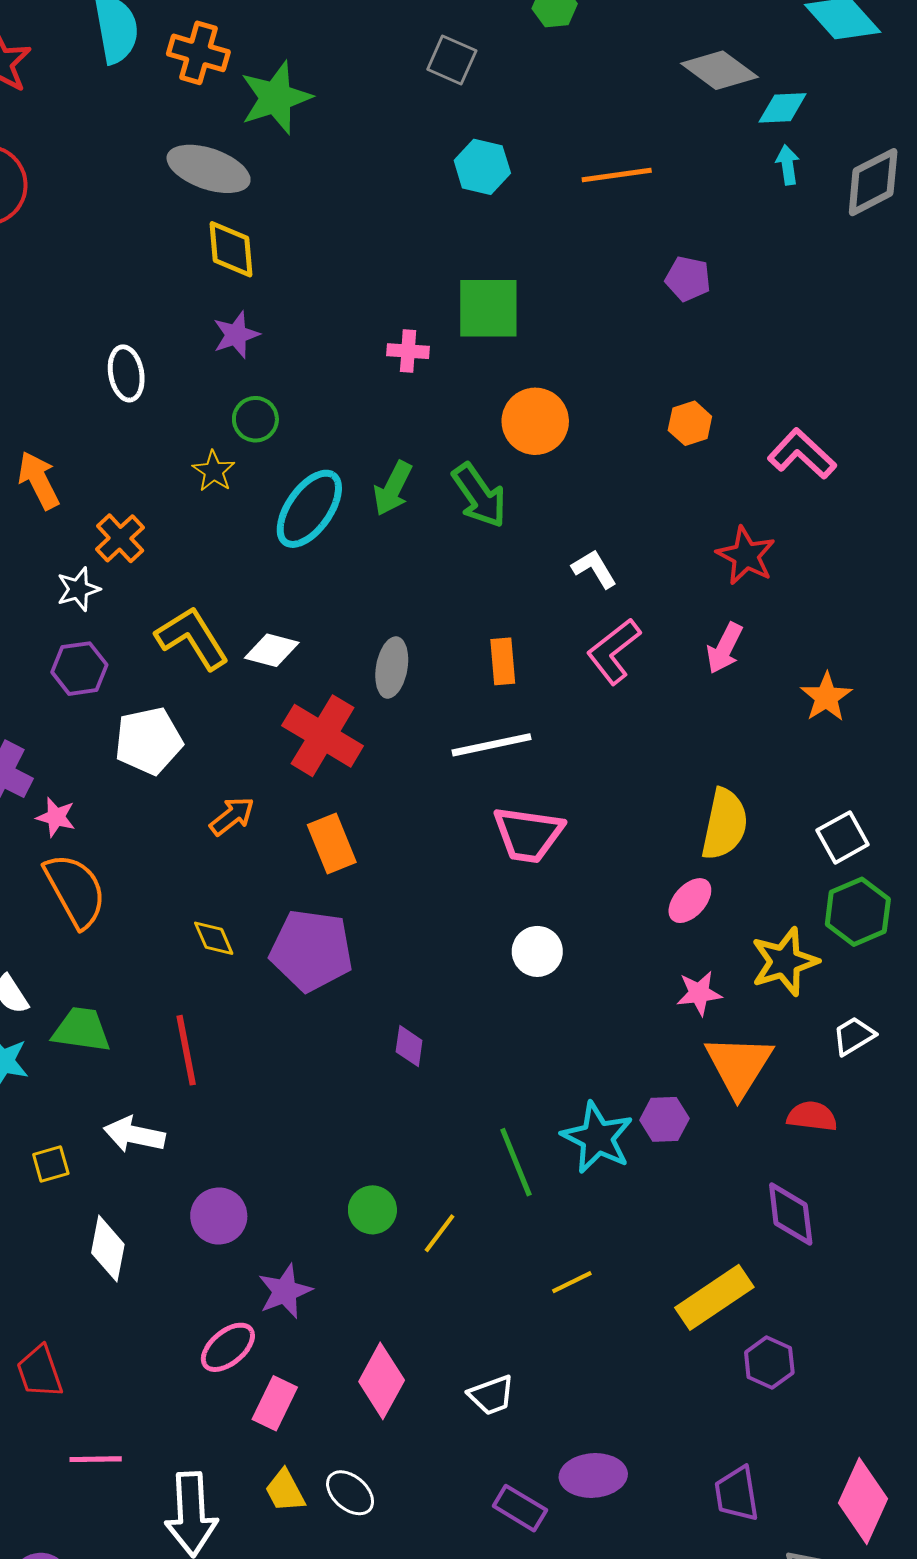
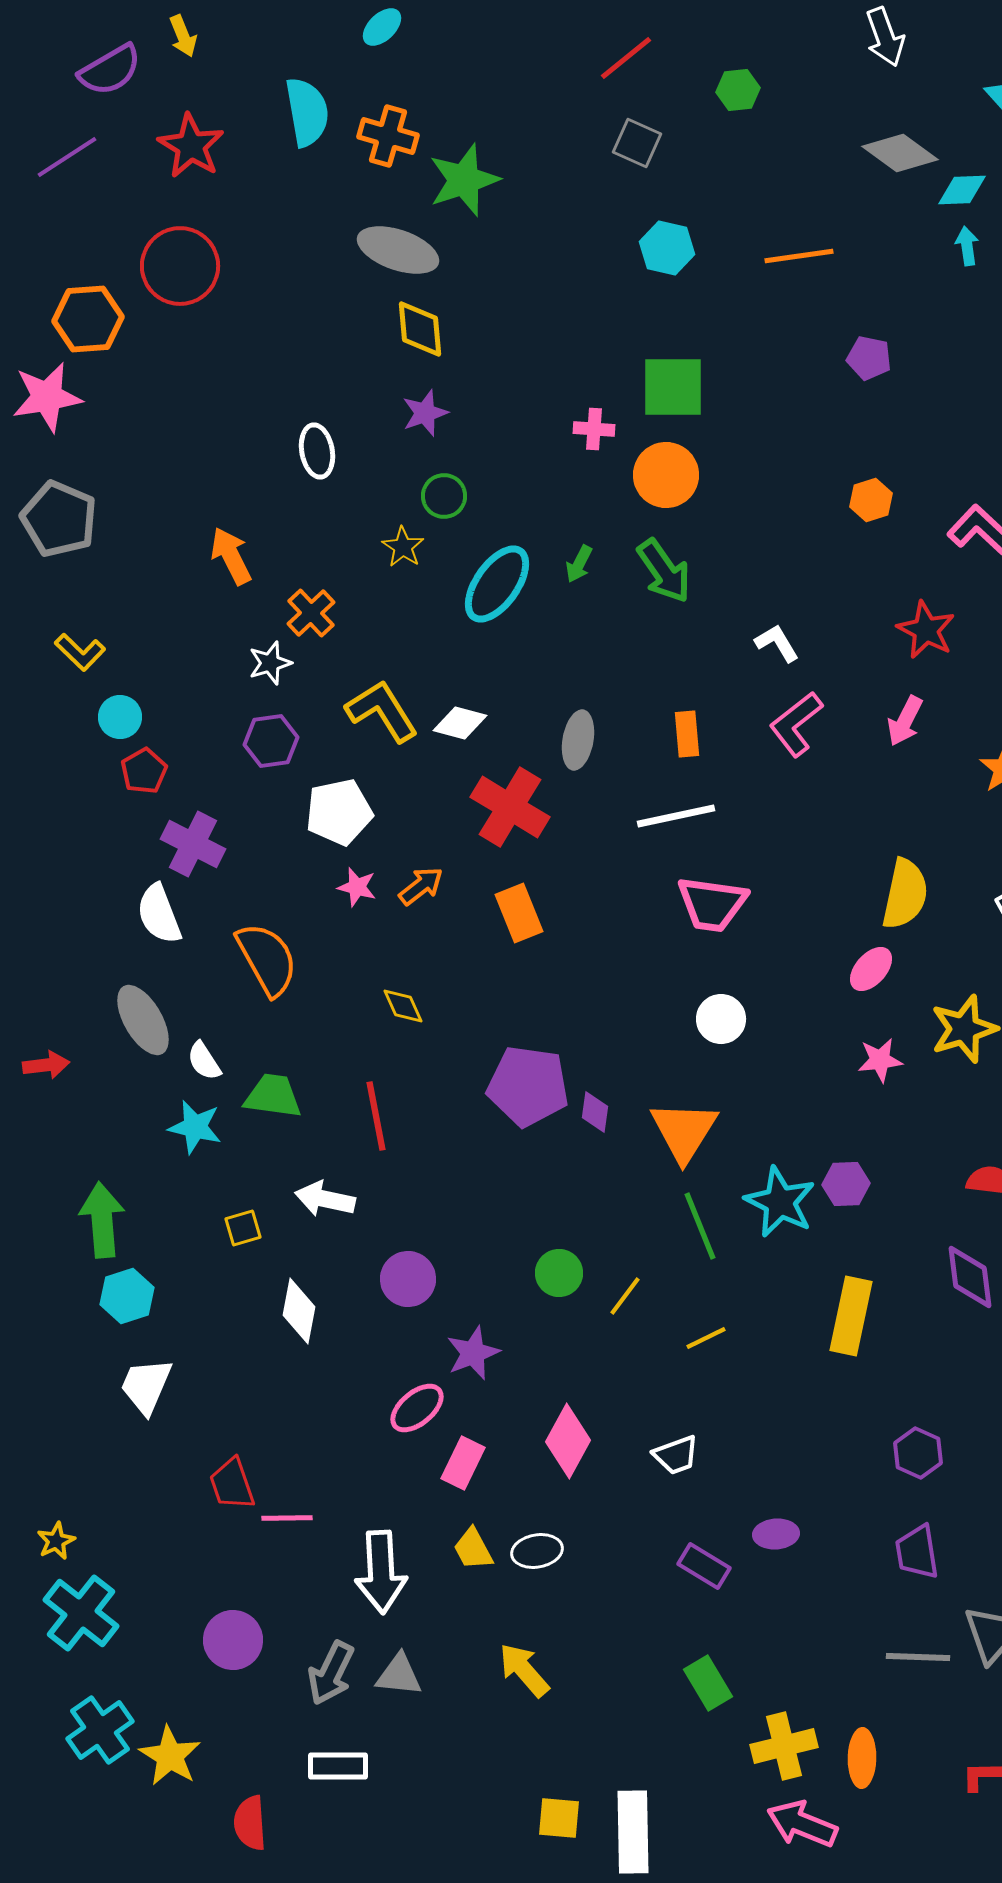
orange circle: (535, 421) -> (666, 475), moved
green arrow: (393, 488) -> (579, 564), size x0.7
pink star: (56, 817) -> (357, 887), moved
purple pentagon: (311, 950) -> (528, 1086), moved
orange triangle: (739, 1065) -> (684, 1131), moved
yellow line: (572, 1282) -> (706, 1338), moved
yellow rectangle: (714, 1297) -> (851, 1316), moved, turned -44
purple hexagon: (769, 1363) -> (918, 1453), moved
red trapezoid: (40, 1372) -> (232, 1484), moved
purple ellipse: (593, 1475) -> (776, 1534), size x0.7
white ellipse: (350, 1493) -> (537, 1551), turned -51

